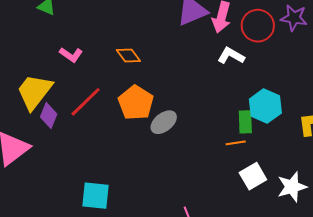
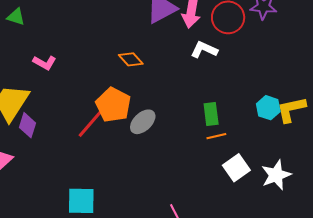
orange diamond: (128, 56) -> (131, 59), moved
red line: (86, 102) -> (92, 122), moved
cyan hexagon: (265, 106) -> (268, 108), moved, size x0.7
green rectangle: (245, 122) -> (211, 114), moved

